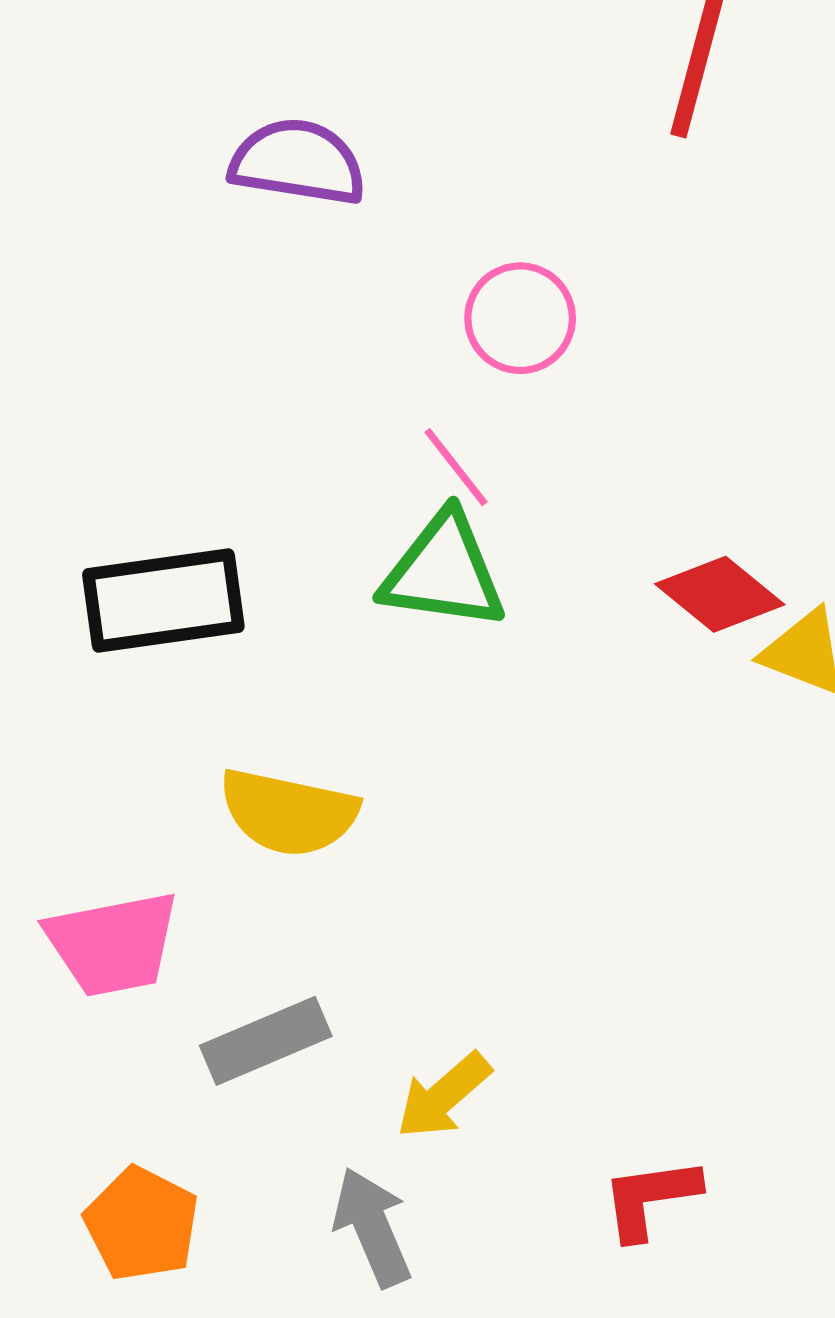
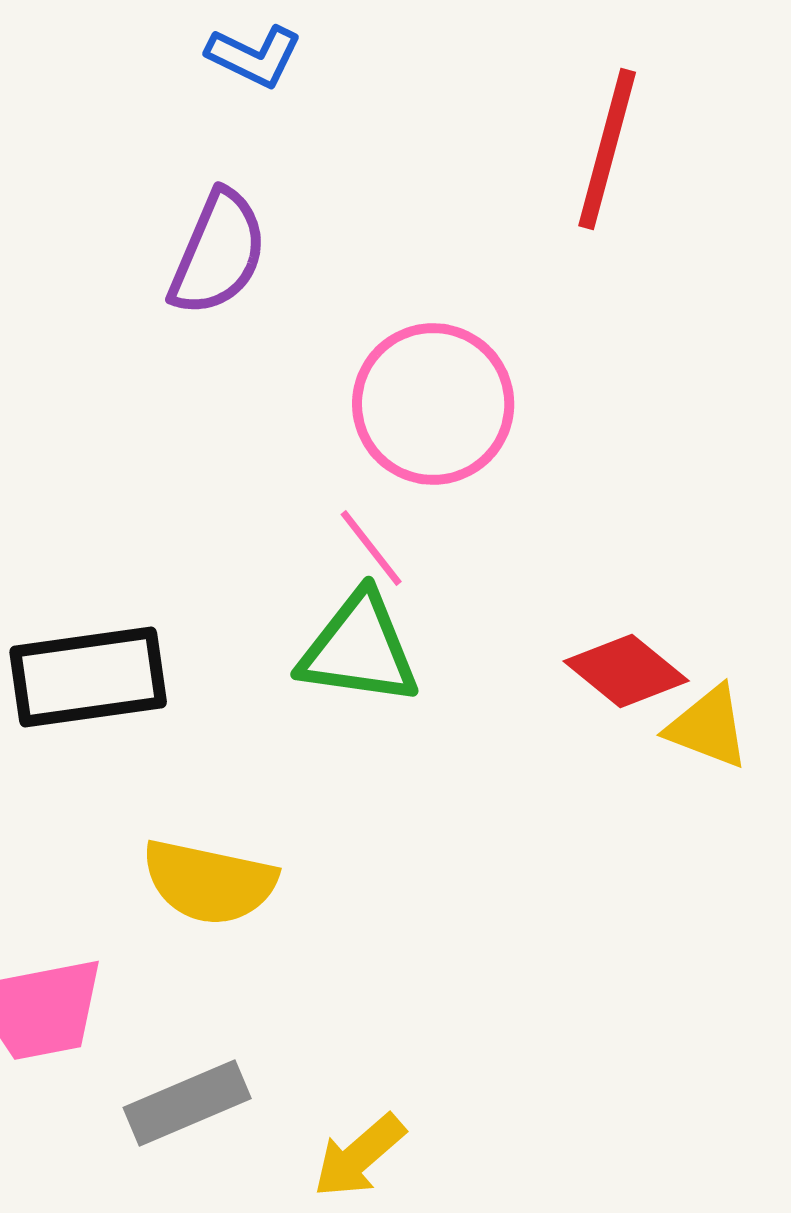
purple semicircle: (298, 162) -> (218, 253), turned 104
pink circle: (520, 318) -> (433, 404), size x1.5

